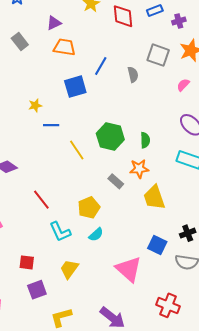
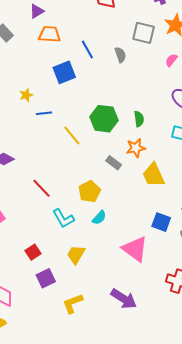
blue line: (101, 66) -> (87, 50), turned -54
red square: (27, 262) -> (33, 252), turned -35

